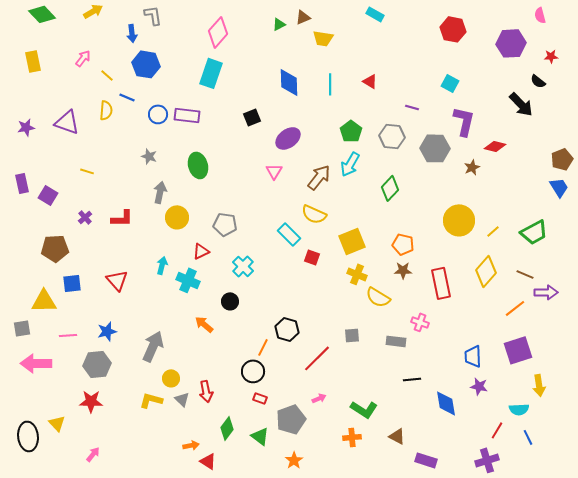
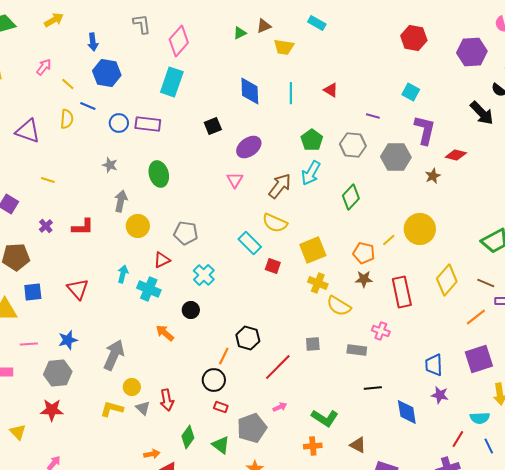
cyan rectangle: (375, 14) -> (317, 23), moved
gray L-shape: (153, 15) -> (142, 24), moved
yellow line: (493, 231) -> (389, 240), moved

